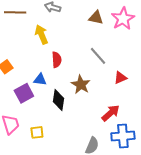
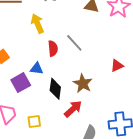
gray line: (98, 56) -> (74, 43), moved
brown star: (81, 85) -> (83, 83), moved
red arrow: (111, 113) -> (73, 109), moved

